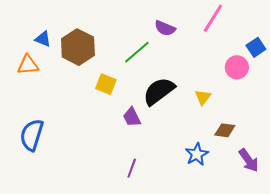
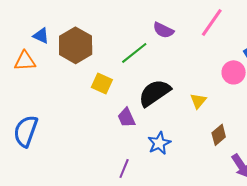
brown diamond: (225, 130) -> (219, 135), turned -50
blue star: (197, 154) -> (159, 143), moved

